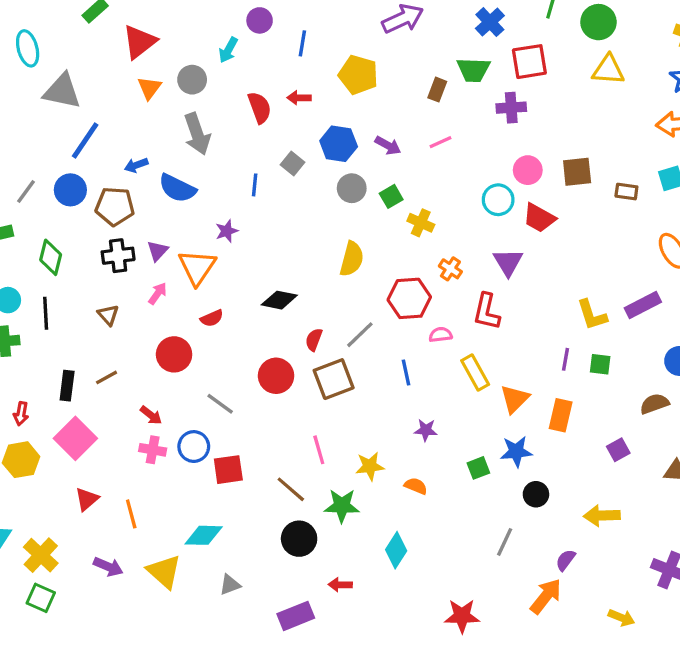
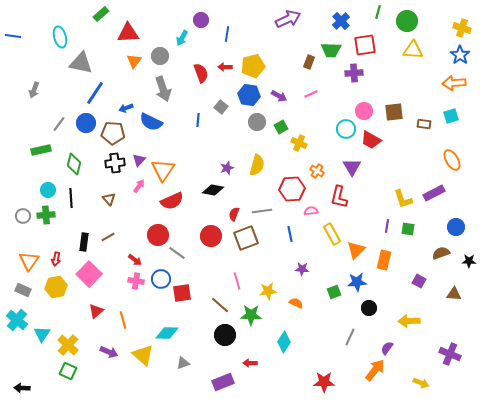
red triangle: (139, 42) -> (128, 33), turned 35
yellow pentagon: (358, 75) -> (253, 66), moved, turned -30
purple star: (227, 231) -> (227, 168), moved
red semicircle: (212, 318) -> (172, 201), size x1.6
gray line: (360, 335) -> (262, 211), turned 36
red circle: (174, 354) -> (158, 235), moved
purple square: (618, 450) -> (419, 281), turned -32

